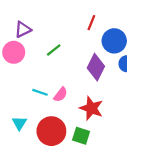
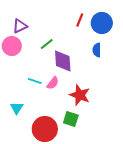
blue circle: (114, 41) -> (102, 23), moved
blue semicircle: (123, 64) -> (97, 50), moved
purple diamond: (96, 67) -> (63, 61), moved, turned -30
red circle: (51, 131) -> (45, 129), moved

